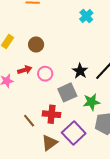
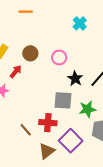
red arrow: (25, 70) -> (16, 72), moved, turned -32
pink circle: (45, 74) -> (59, 57), moved
gray square: (67, 92) -> (63, 100), turned 30

